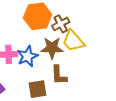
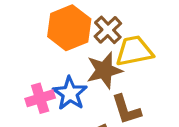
yellow trapezoid: (73, 41) -> (134, 51), turned 135

